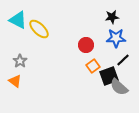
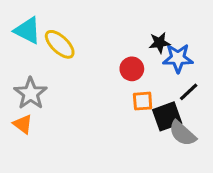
black star: (112, 17) -> (159, 43), moved
gray star: (20, 61) -> (31, 93), size x1.5
orange square: (93, 66) -> (143, 101), turned 32

